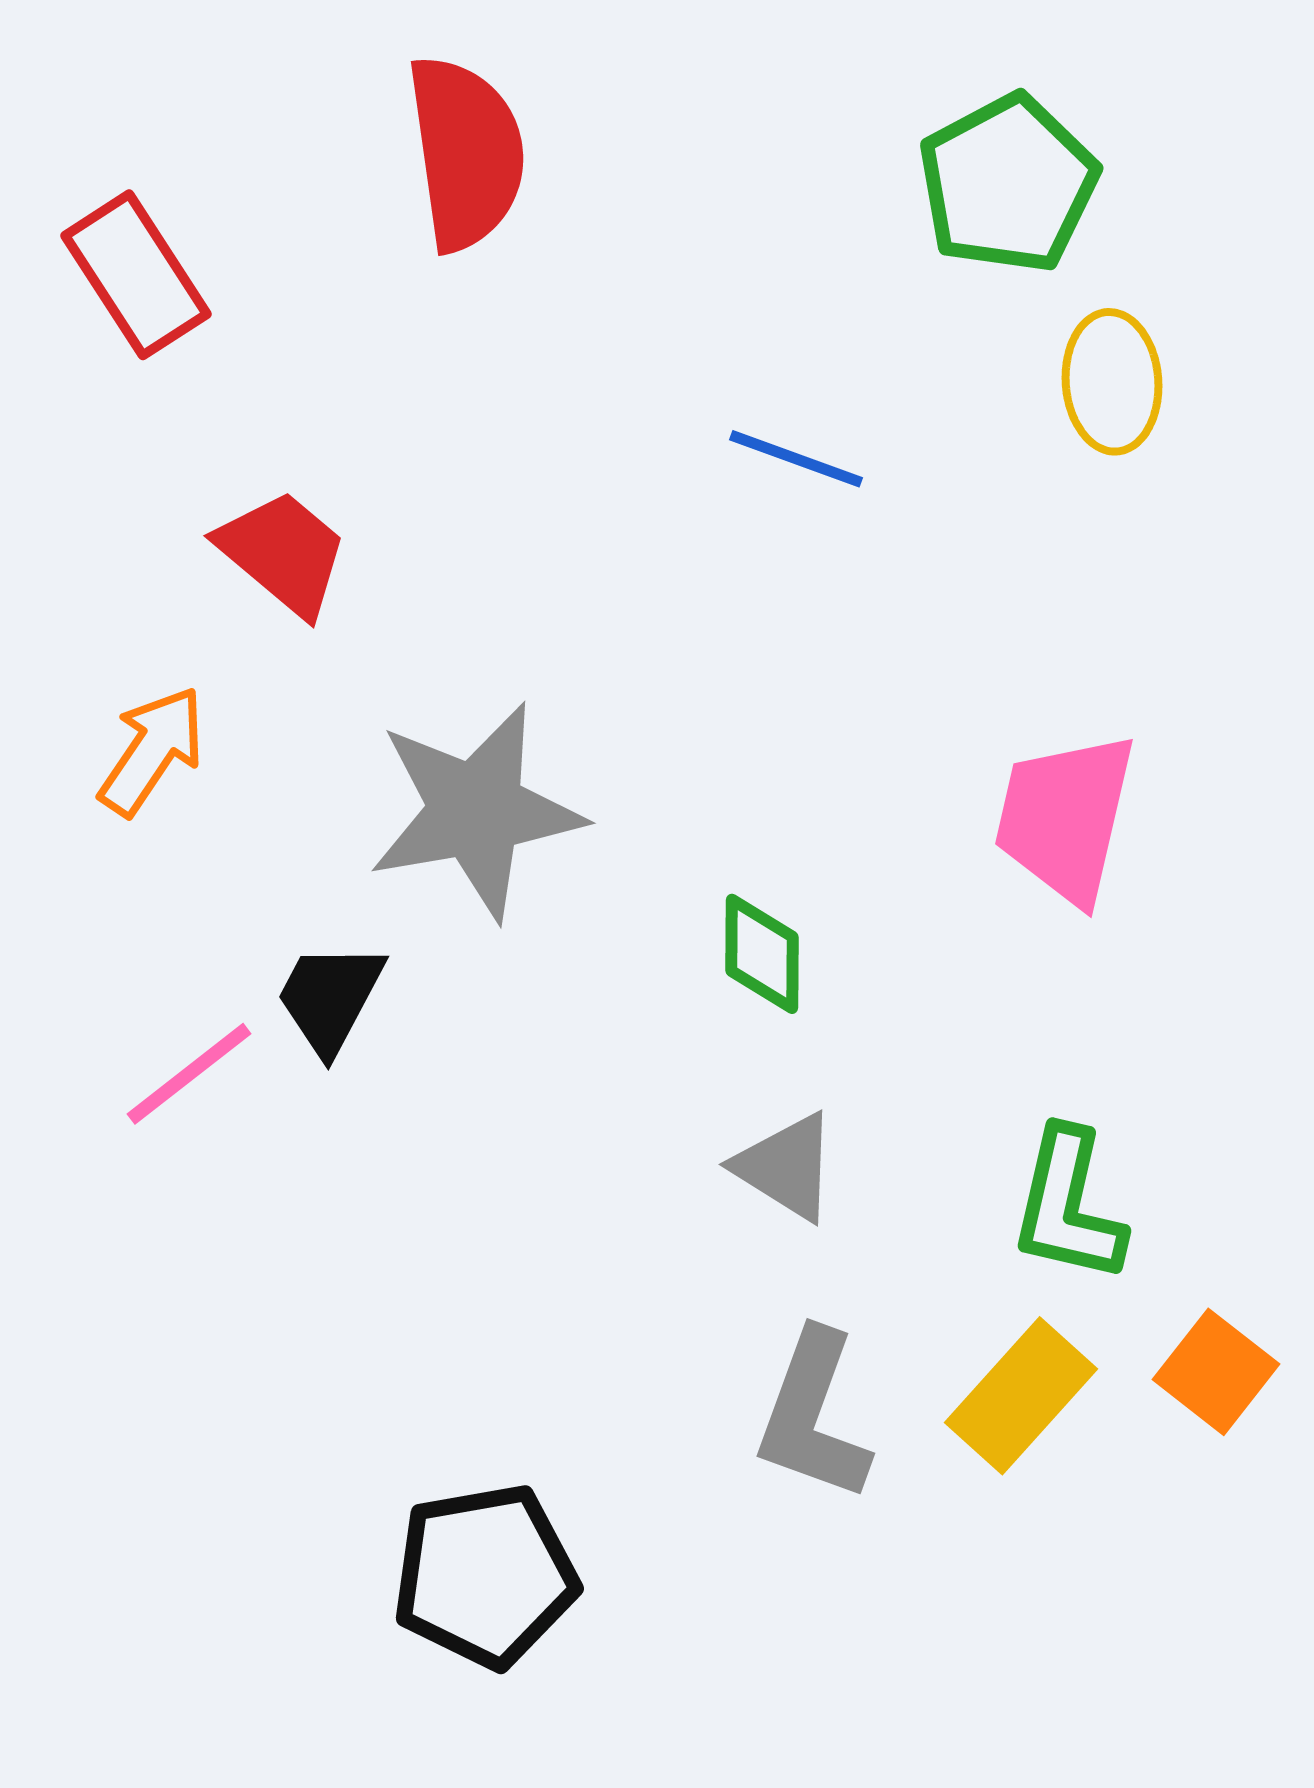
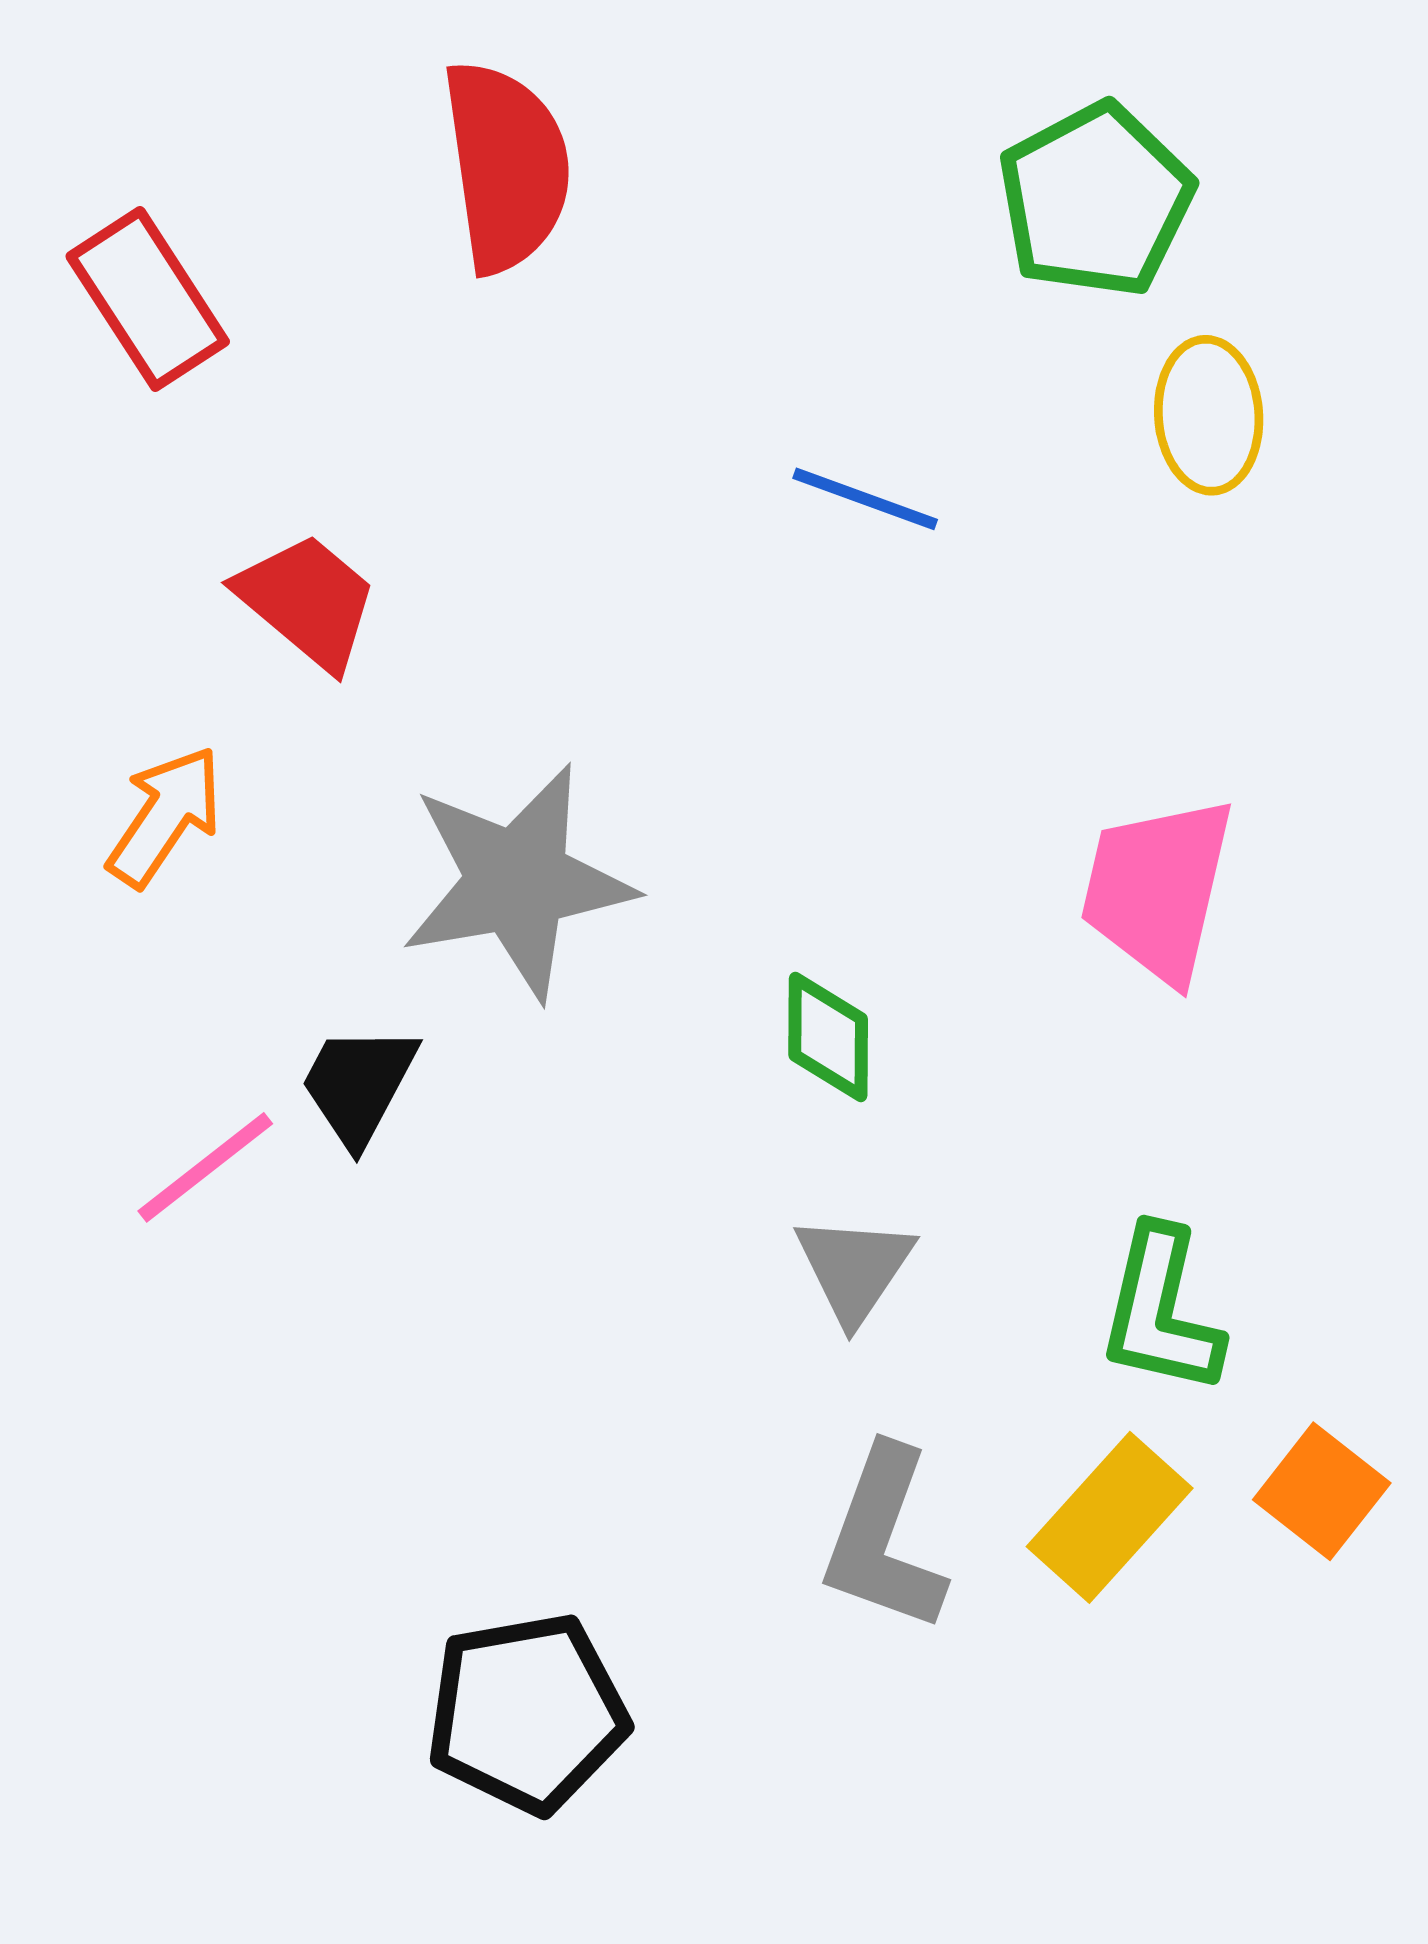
gray triangle: (786, 1167) -> (854, 1269), turned 32

